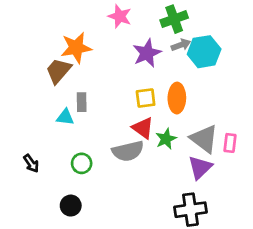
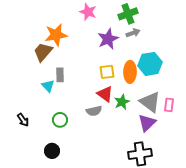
cyan hexagon: (204, 52) -> (150, 64), moved
cyan triangle: (65, 117) -> (48, 86), turned 40
gray semicircle: (128, 151) -> (94, 111), size x0.7

